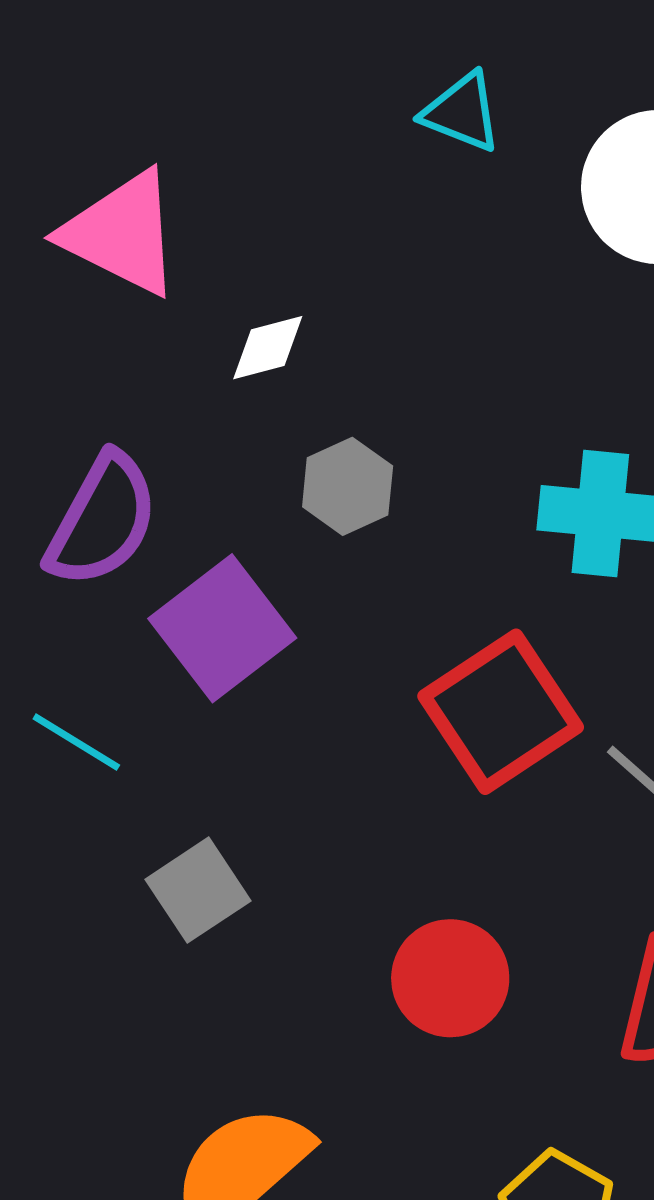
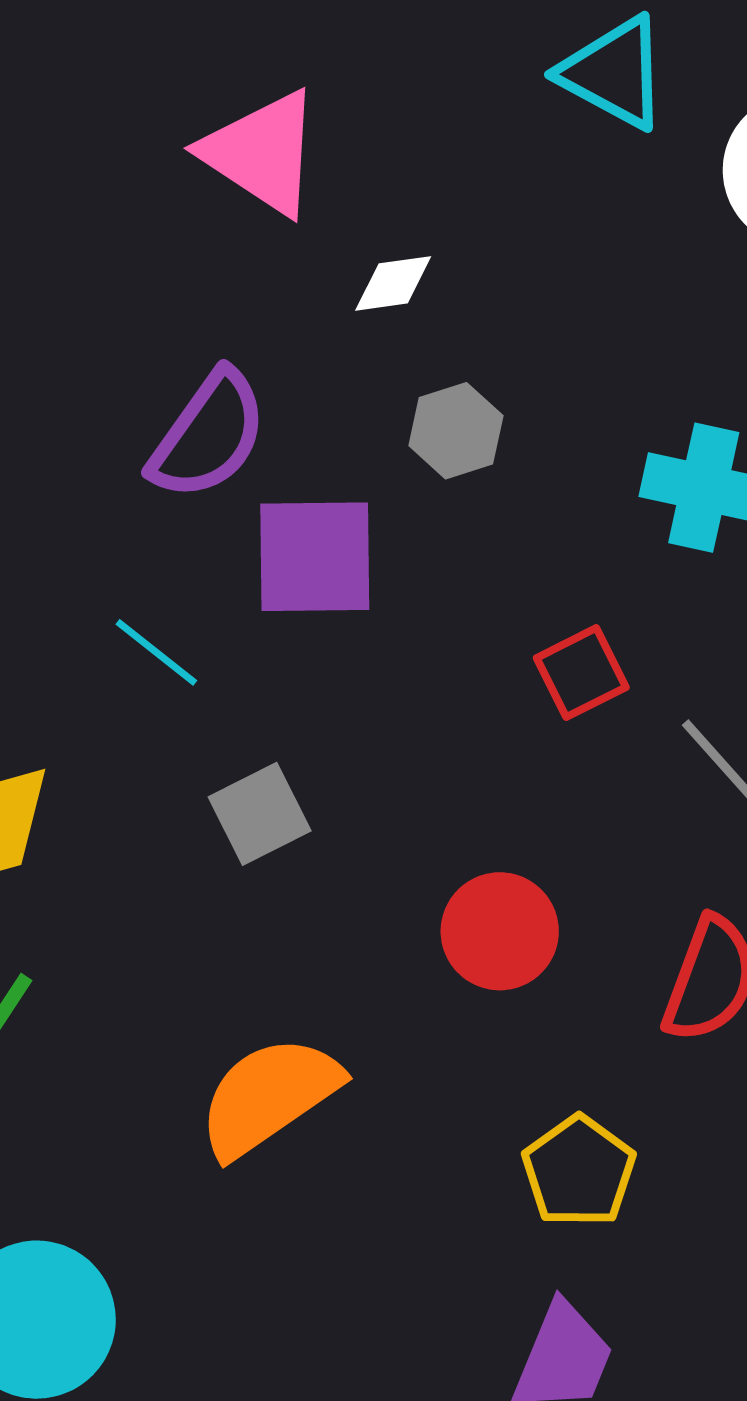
cyan triangle: (462, 112) -> (614, 73), size x1.4
purple square: (222, 628) -> (315, 557), turned 30
red square: (501, 712) -> (581, 673), size x0.6

